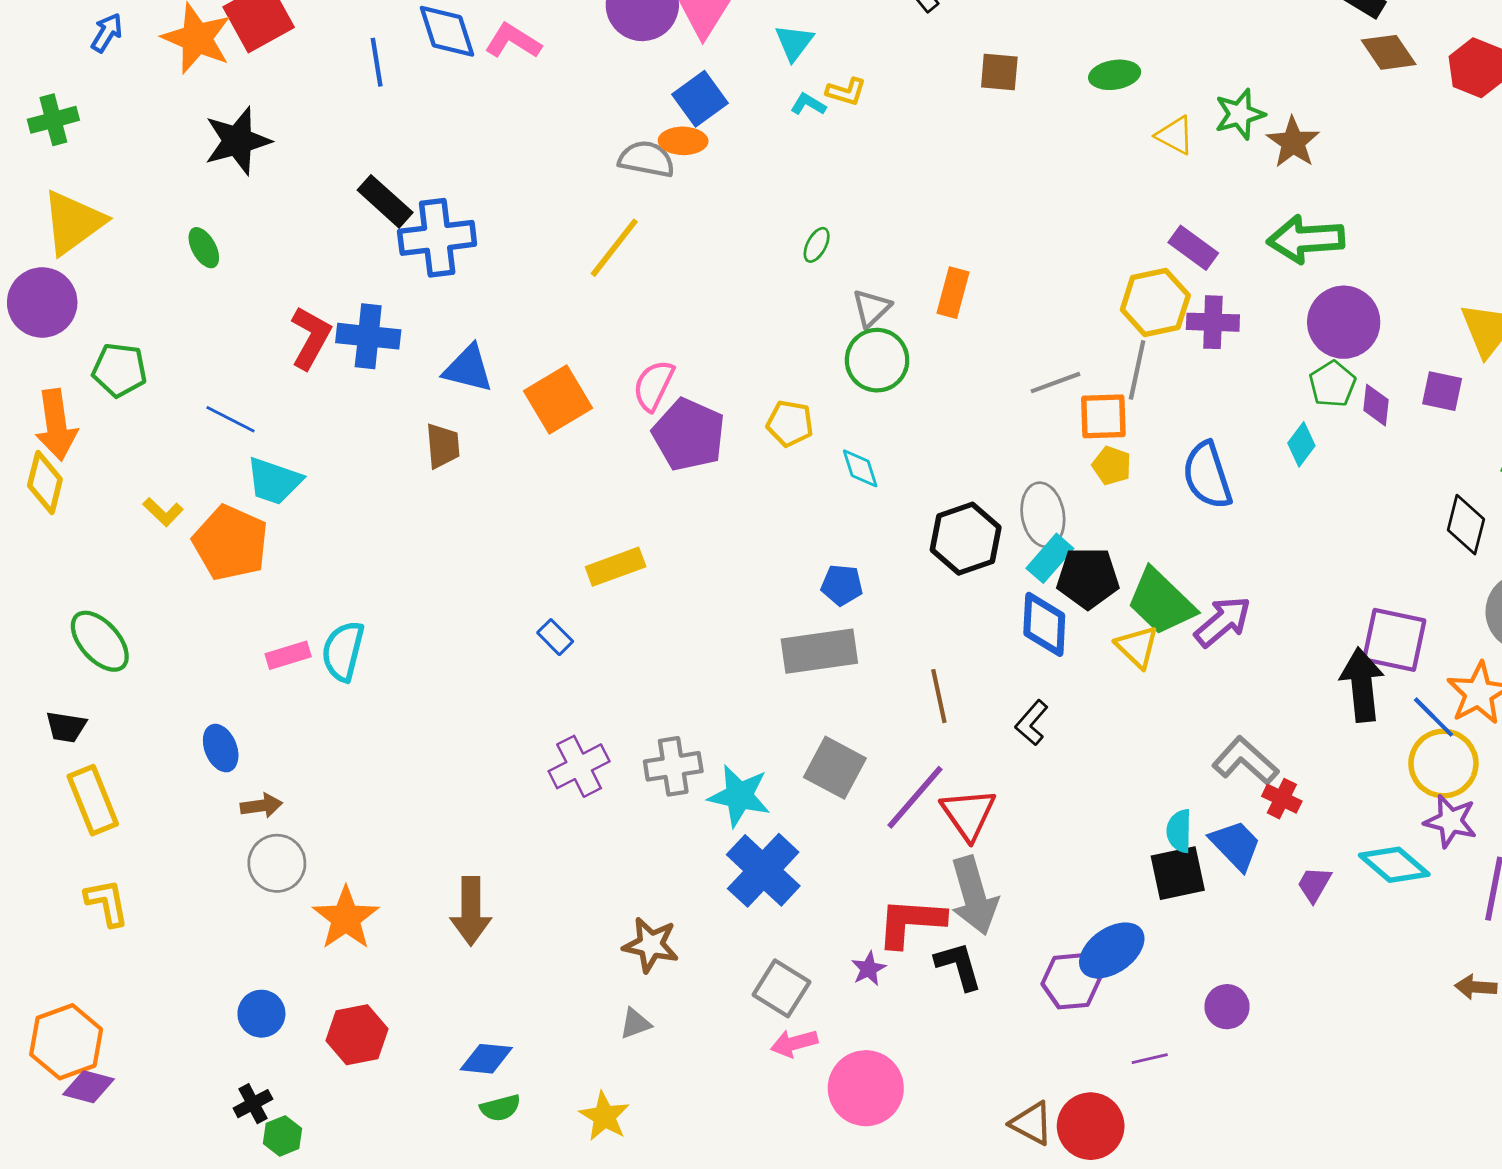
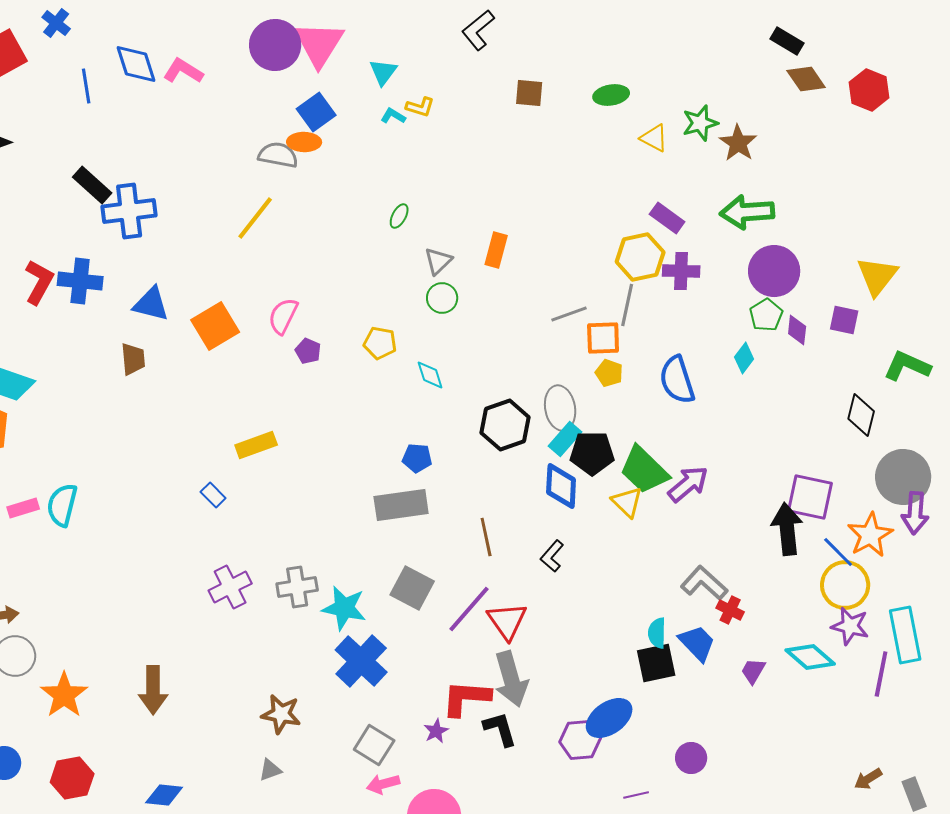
green circle: (877, 360) -> (442, 298), size x0.7
purple pentagon: (689, 435) -> (308, 351), size x0.5
brown arrow: (1476, 987) -> (868, 779), moved, turned -36

